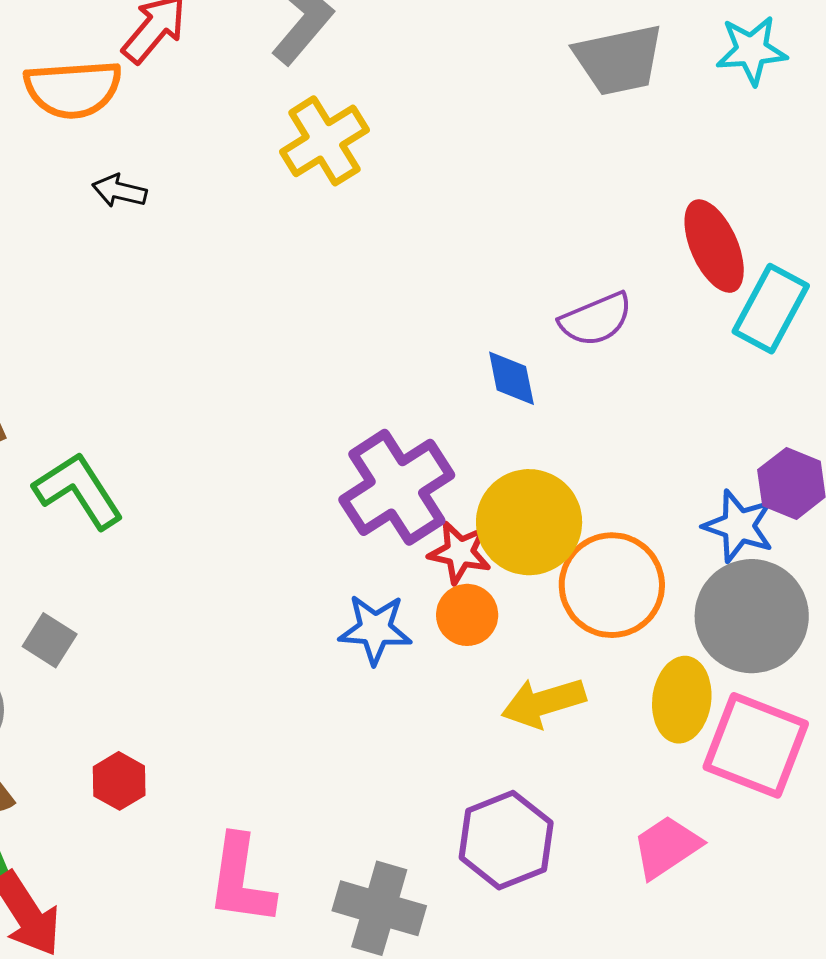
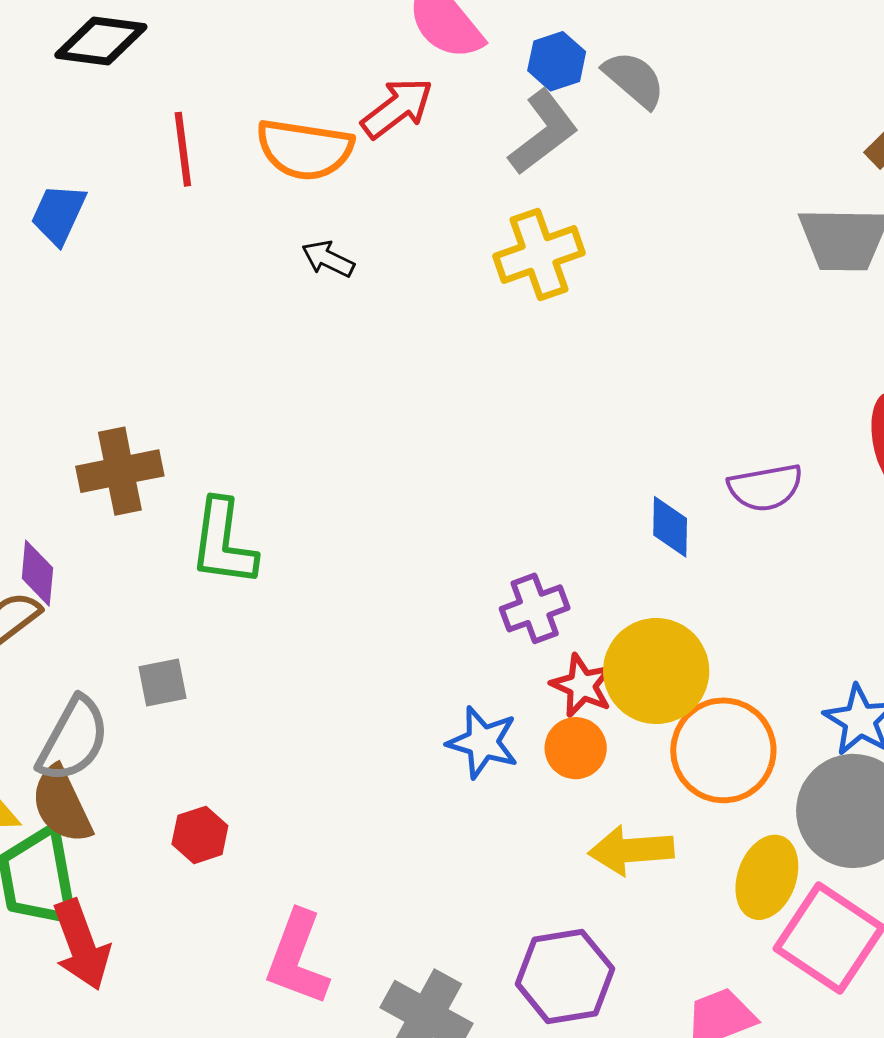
purple cross: (397, 487) -> (535, 608), size x0.6
green L-shape: (79, 491) -> (223, 543), turned -152
gray square: (50, 640) -> (162, 682), turned 34

